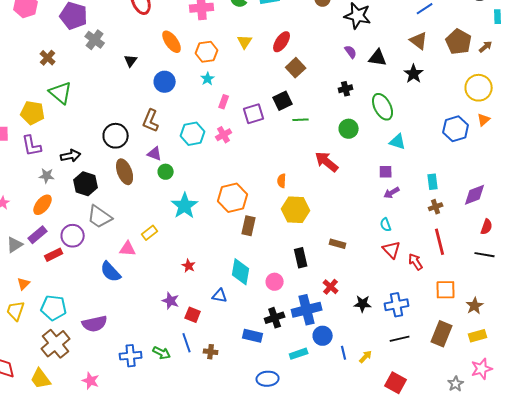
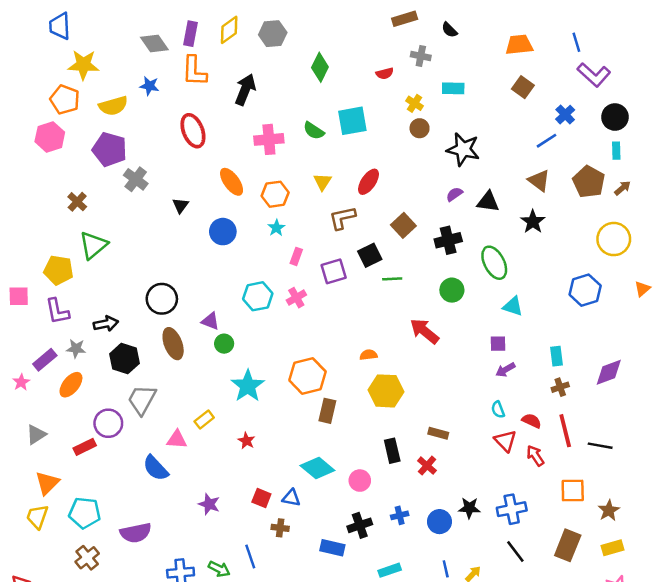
cyan rectangle: (498, 17) -> (616, 151), moved
purple semicircle: (351, 52) -> (454, 194), turned -88
brown square: (296, 68) -> (403, 225), moved
black cross: (346, 89) -> (448, 240), size x1.5
green triangle: (61, 93) -> (93, 245), turned 40
orange triangle: (484, 120) -> (642, 289), moved
brown L-shape: (151, 121) -> (342, 218), moved, turned 55
orange semicircle: (282, 181) -> (368, 355), turned 80
gray trapezoid: (100, 217) -> (142, 400), turned 84
red semicircle: (487, 227) -> (532, 421), moved, turned -84
purple rectangle: (38, 235) -> (45, 360), moved
black line: (485, 255) -> (600, 446), moved
red star: (189, 266) -> (246, 441), moved
cyan diamond: (241, 272) -> (317, 468), turned -60
orange triangle: (24, 284) -> (47, 483), size x1.5
red cross: (331, 287) -> (427, 466), moved
purple star: (171, 301) -> (209, 504), moved
blue cross: (307, 310) -> (400, 515), size x0.5
red square: (193, 315) -> (261, 498), moved
blue circle: (323, 336) -> (439, 522), moved
black line: (400, 339) -> (515, 551), turned 66
brown cross: (56, 344) -> (87, 558), size x0.7
brown cross: (211, 352) -> (280, 528), moved

